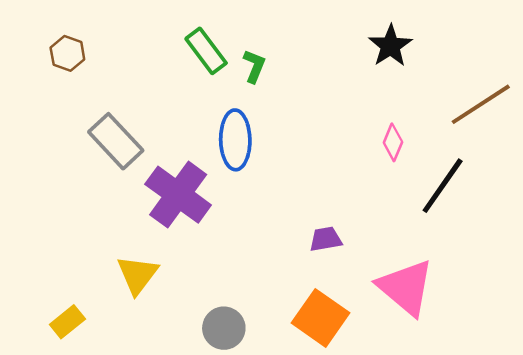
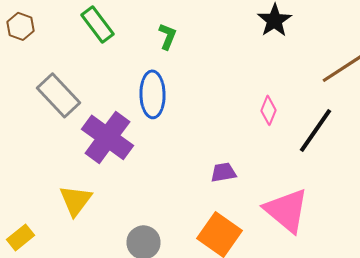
green rectangle: (206, 51) -> (98, 24), moved
pink diamond: (393, 142) -> (268, 110), moved

